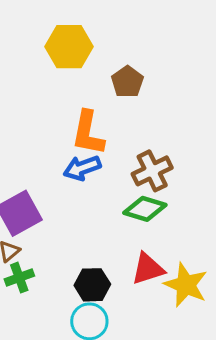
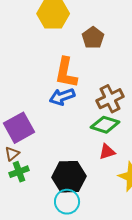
red triangle: (148, 269) -> (107, 152), moved, size x0.7
black hexagon: (92, 285) -> (69, 177), size x1.4

